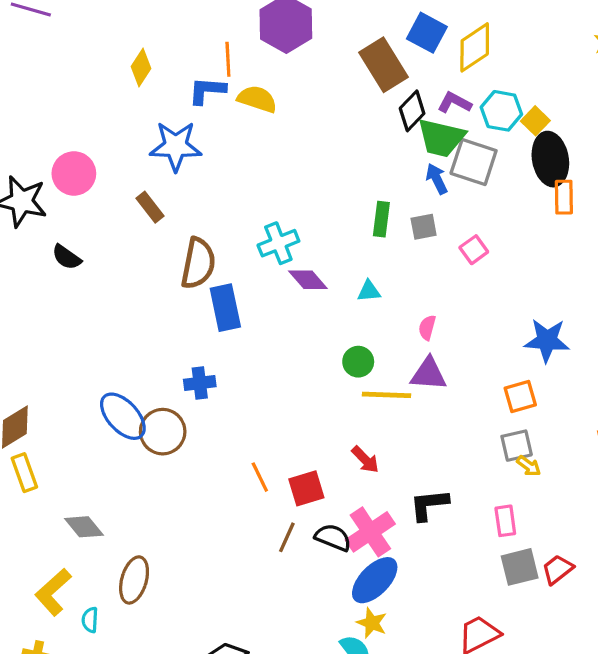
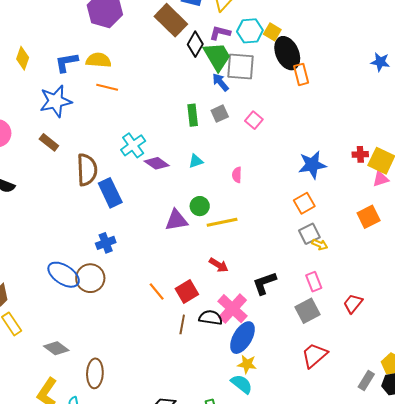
orange line: (228, 59) -> (107, 87), moved, turned -60
green trapezoid: (441, 138) -> (217, 56), turned -120
purple triangle: (429, 374) -> (176, 220), moved
gray square: (520, 567) -> (307, 311), moved

